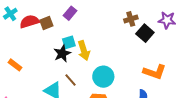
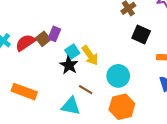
purple rectangle: (70, 13) -> (54, 34), moved
black square: (145, 33) -> (141, 34), moved
orange rectangle: (15, 65) -> (24, 92), size x1.6

